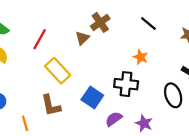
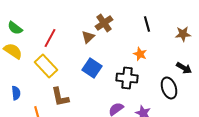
black line: (148, 24) -> (147, 24), turned 35
yellow rectangle: (58, 71) -> (46, 66), moved
blue square: (92, 98) -> (92, 68), moved

